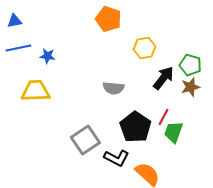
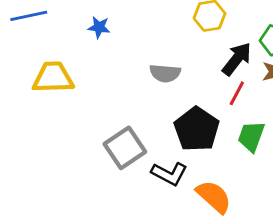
blue star: (47, 56) -> (99, 27), moved
red line: (163, 117) -> (237, 93), moved

